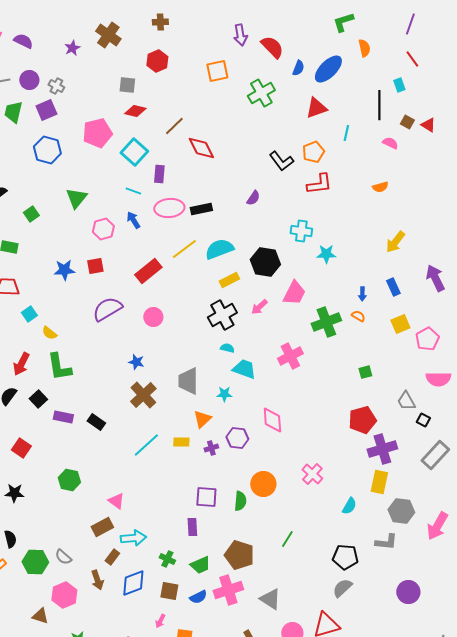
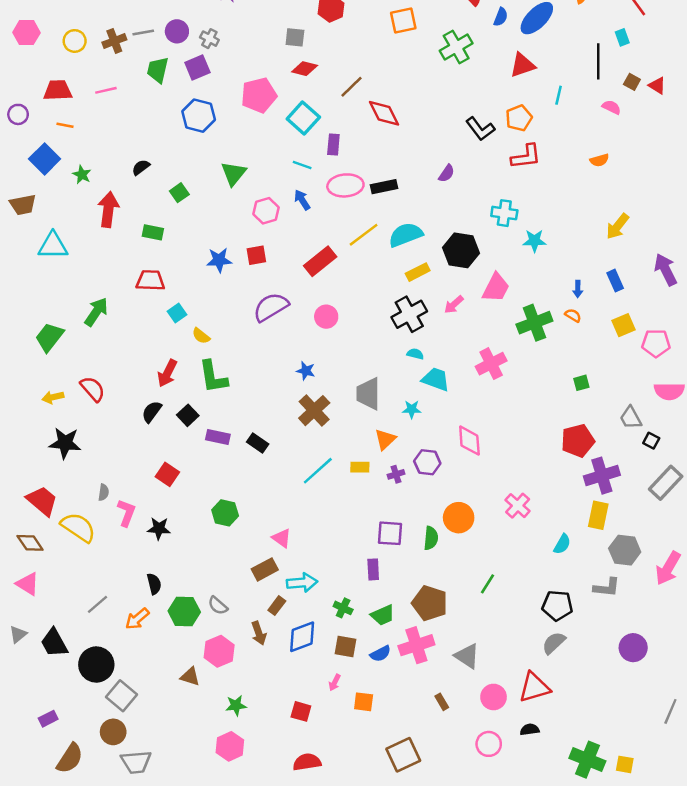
pink pentagon: (427, 339) -> (656, 343), turned 30

